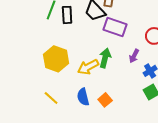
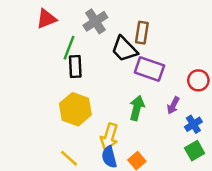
black rectangle: (67, 15) -> (75, 67), moved
yellow arrow: (88, 67) -> (109, 137), moved, turned -45

